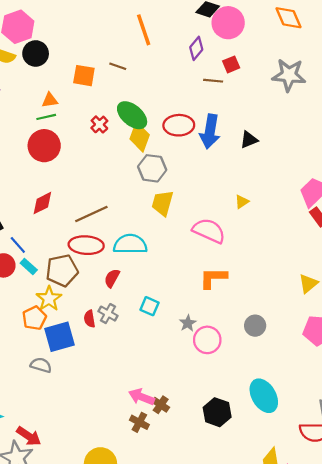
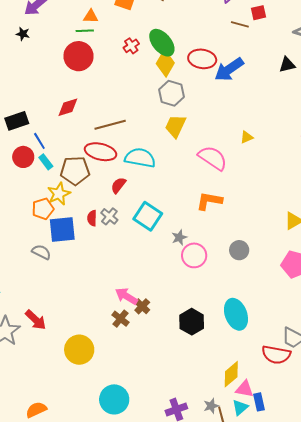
blue arrow: (210, 132) -> (229, 69), turned 36
black triangle: (249, 140) -> (287, 65), moved
cyan square: (150, 306) -> (148, 216), size x1.6
red arrow: (29, 436) -> (36, 320), moved

